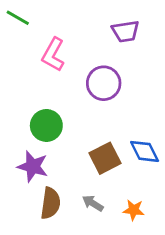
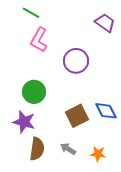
green line: (18, 18) -> (31, 13), moved
purple trapezoid: (125, 31) -> (105, 23), moved, turned -135

